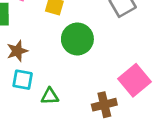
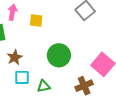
green circle: (77, 39) -> (59, 55), moved

